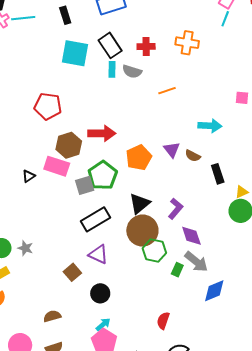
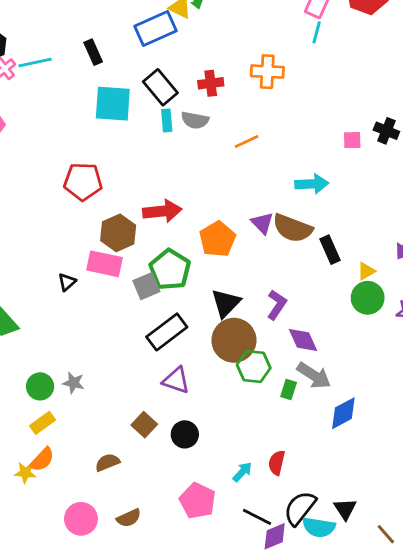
brown semicircle: (193, 156) -> (293, 228), size x1.8
brown square: (72, 272) -> (144, 425), moved
brown semicircle: (52, 316) -> (107, 462), moved
cyan arrow: (103, 324) -> (242, 472), moved

